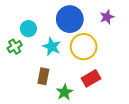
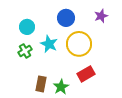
blue circle: (70, 19) -> (66, 18), size x0.7
green cross: (15, 47) -> (25, 51), moved
brown rectangle: (43, 76) -> (41, 84), moved

